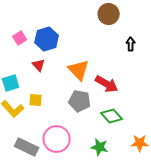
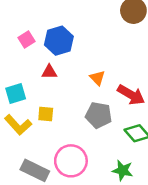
red triangle: (39, 65) -> (49, 72), turned -48
orange triangle: (79, 70) -> (97, 78), size x0.6

